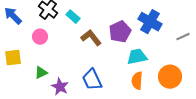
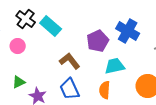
cyan rectangle: (73, 17) -> (51, 26), size x1.5
brown L-shape: (91, 38) -> (70, 61), moved
orange semicircle: (137, 81) -> (105, 90), moved

